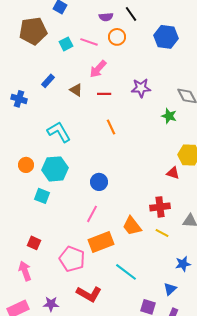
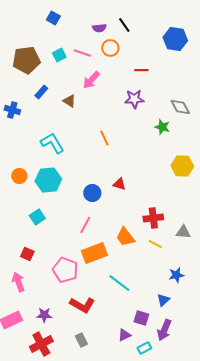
brown pentagon: (33, 31) -> (26, 60), moved
blue hexagon: (166, 37) -> (175, 39), moved
red line: (104, 94) -> (141, 70), moved
red triangle: (173, 173) -> (119, 184), moved
cyan square: (42, 196) -> (37, 217), moved, turned 35

